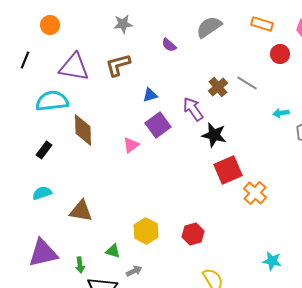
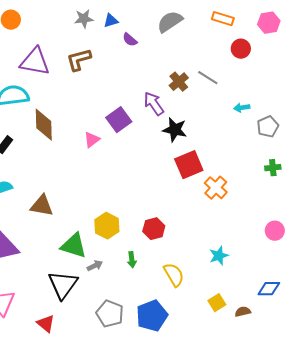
blue triangle: (150, 95) -> (111, 21), moved
green triangle: (113, 251) -> (74, 246), size x1.8
cyan star: (272, 261) -> (219, 256), moved, turned -30
green arrow: (80, 265) -> (132, 260), moved

